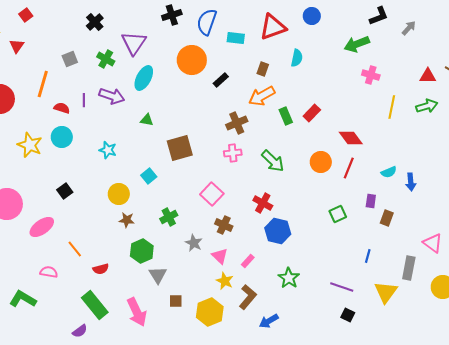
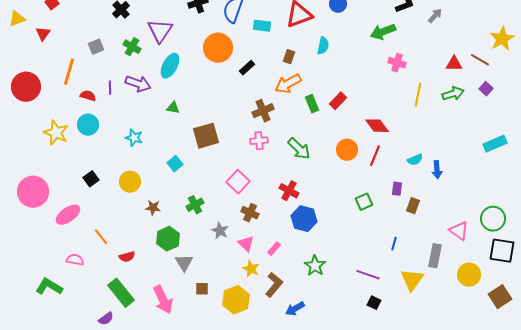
yellow circle: (119, 194) -> (130, 182), moved

